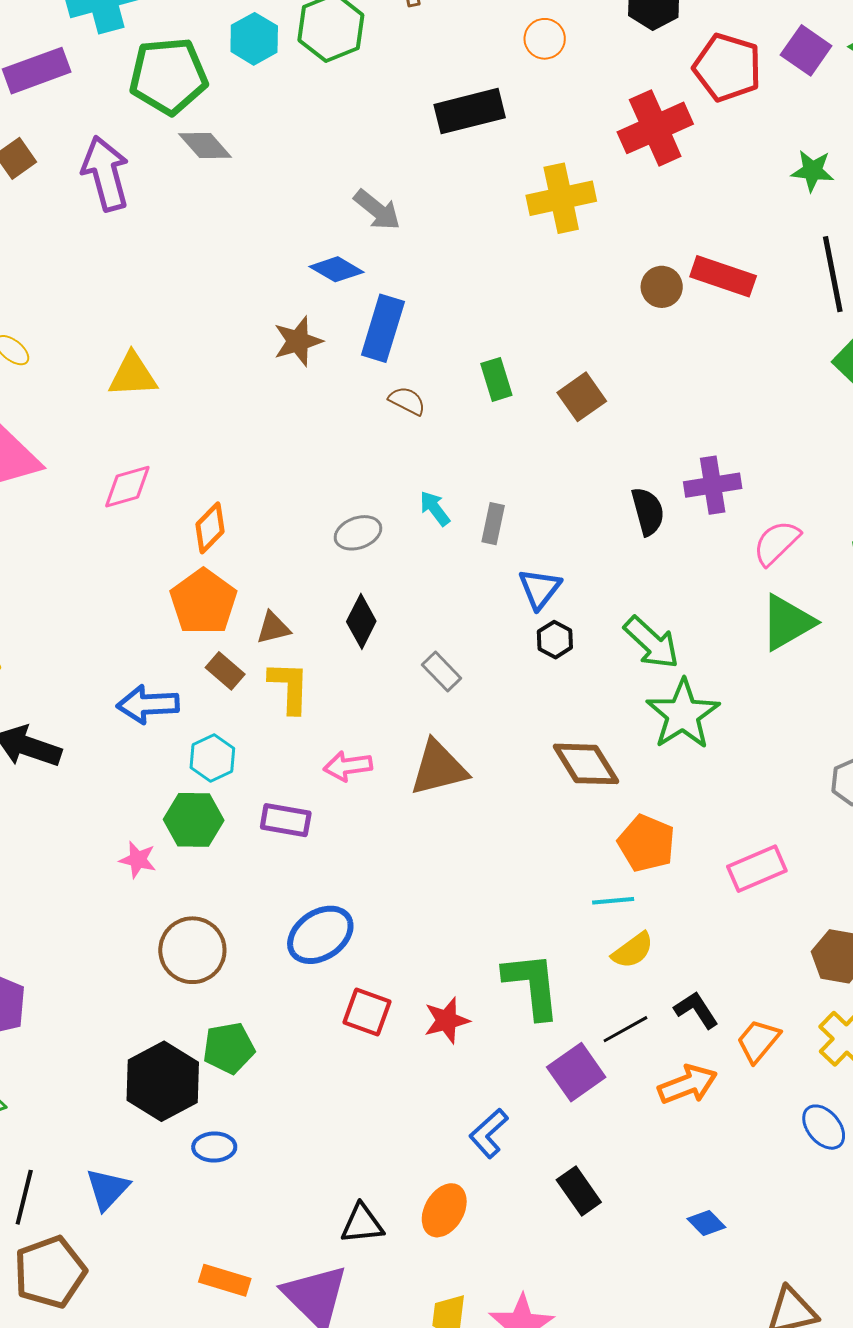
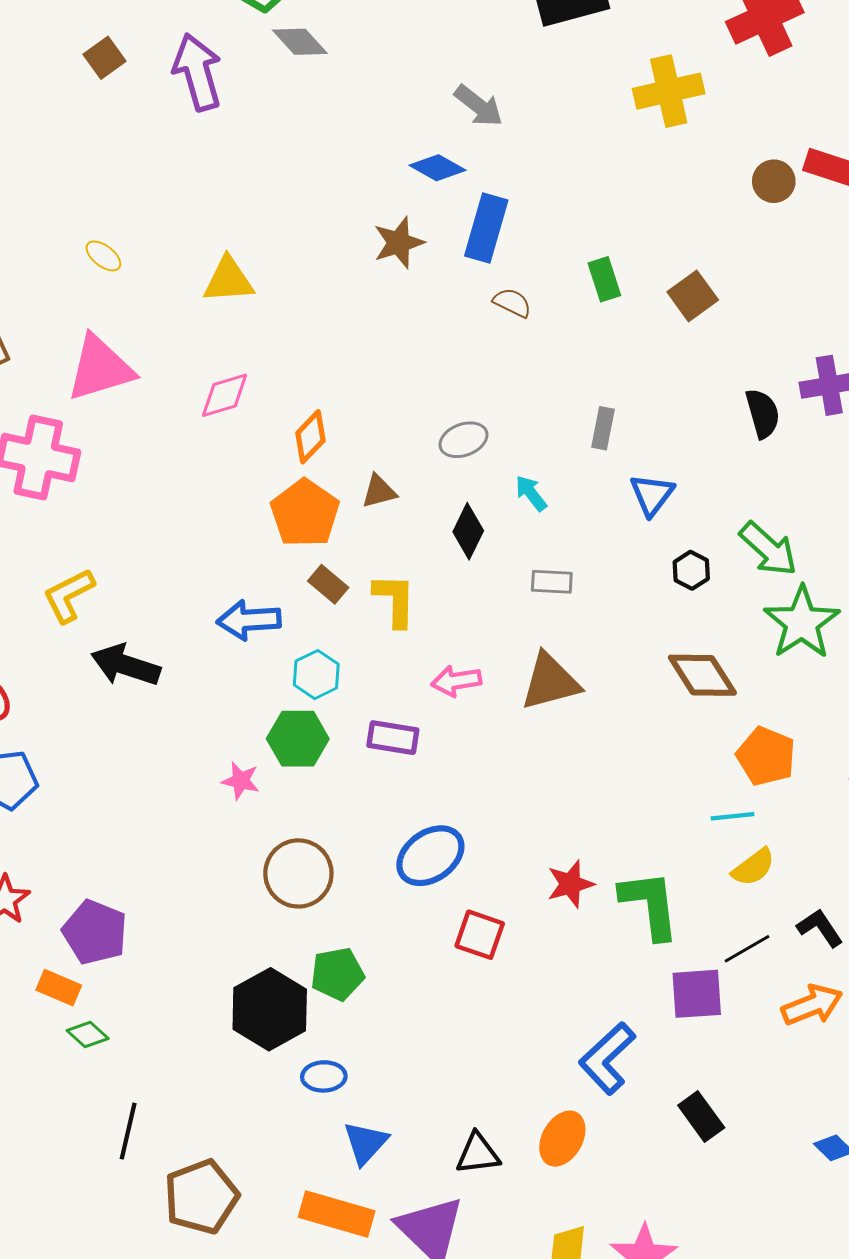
cyan arrow: (435, 508) -> (531, 493), moved
brown triangle: (273, 628) -> (379, 491), moved
black hexagon: (555, 640) -> (691, 570), moved
gray rectangle: (442, 671) -> (552, 582), turned -42
red star: (447, 1020) -> (570, 884), moved
purple square: (576, 1072) -> (697, 994), turned 32
blue L-shape: (489, 1133) -> (607, 1058), size x1.4
blue triangle: (107, 1189) -> (366, 1143), moved
brown pentagon: (50, 1272) -> (201, 1197), moved
orange rectangle: (225, 1280) -> (337, 1214), size x1.4

